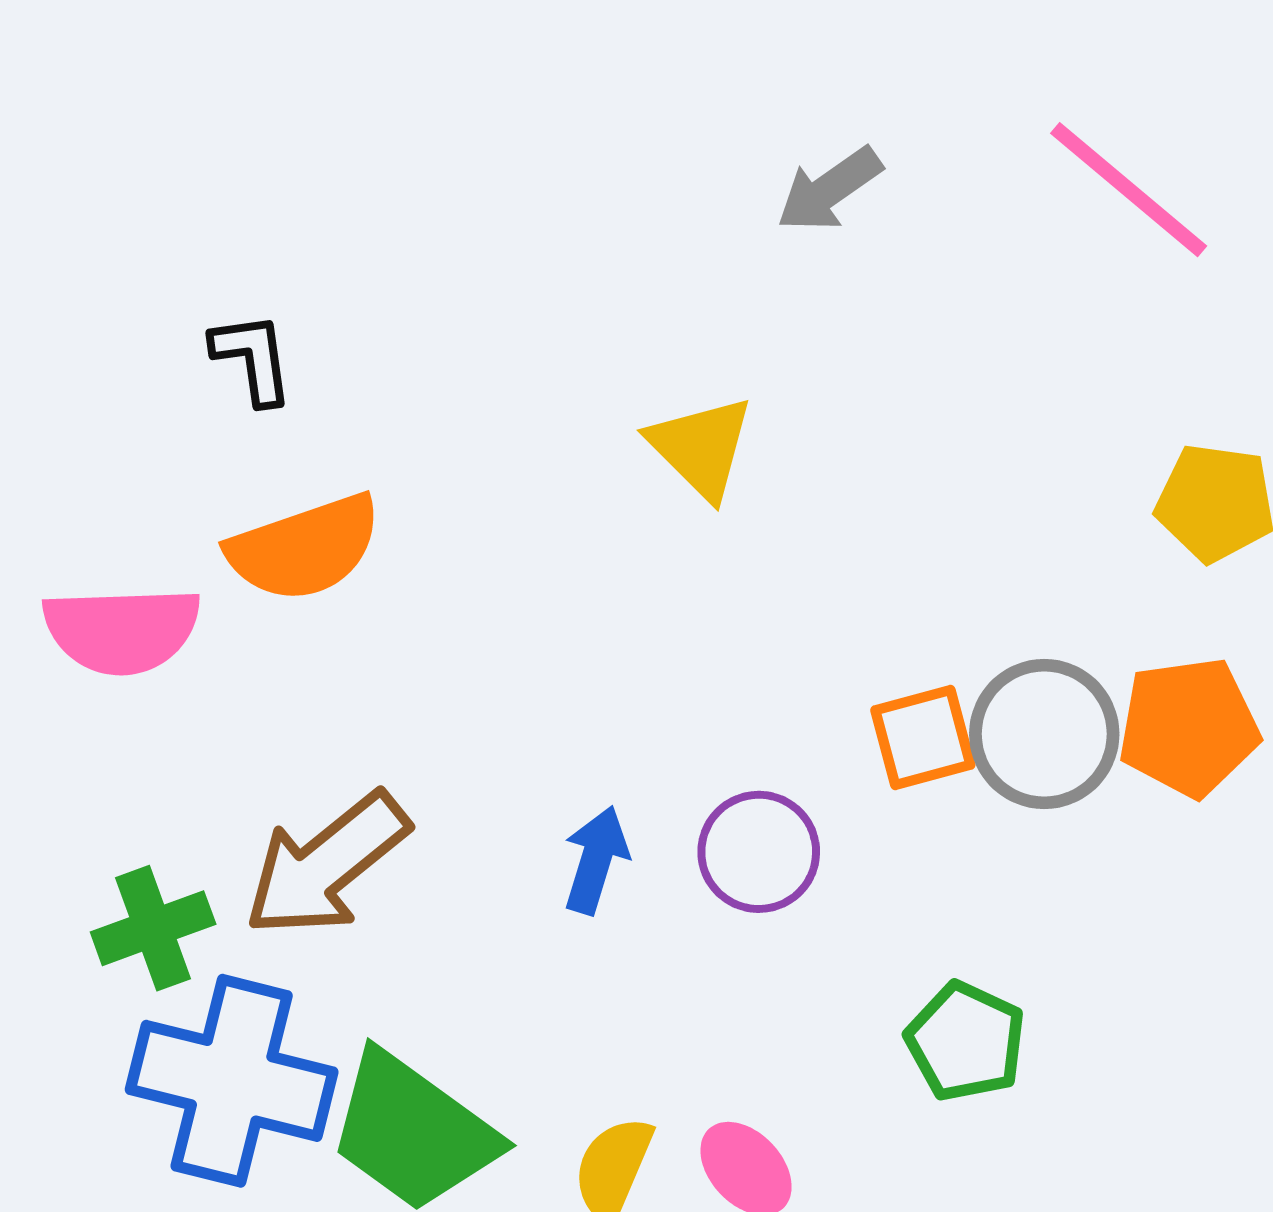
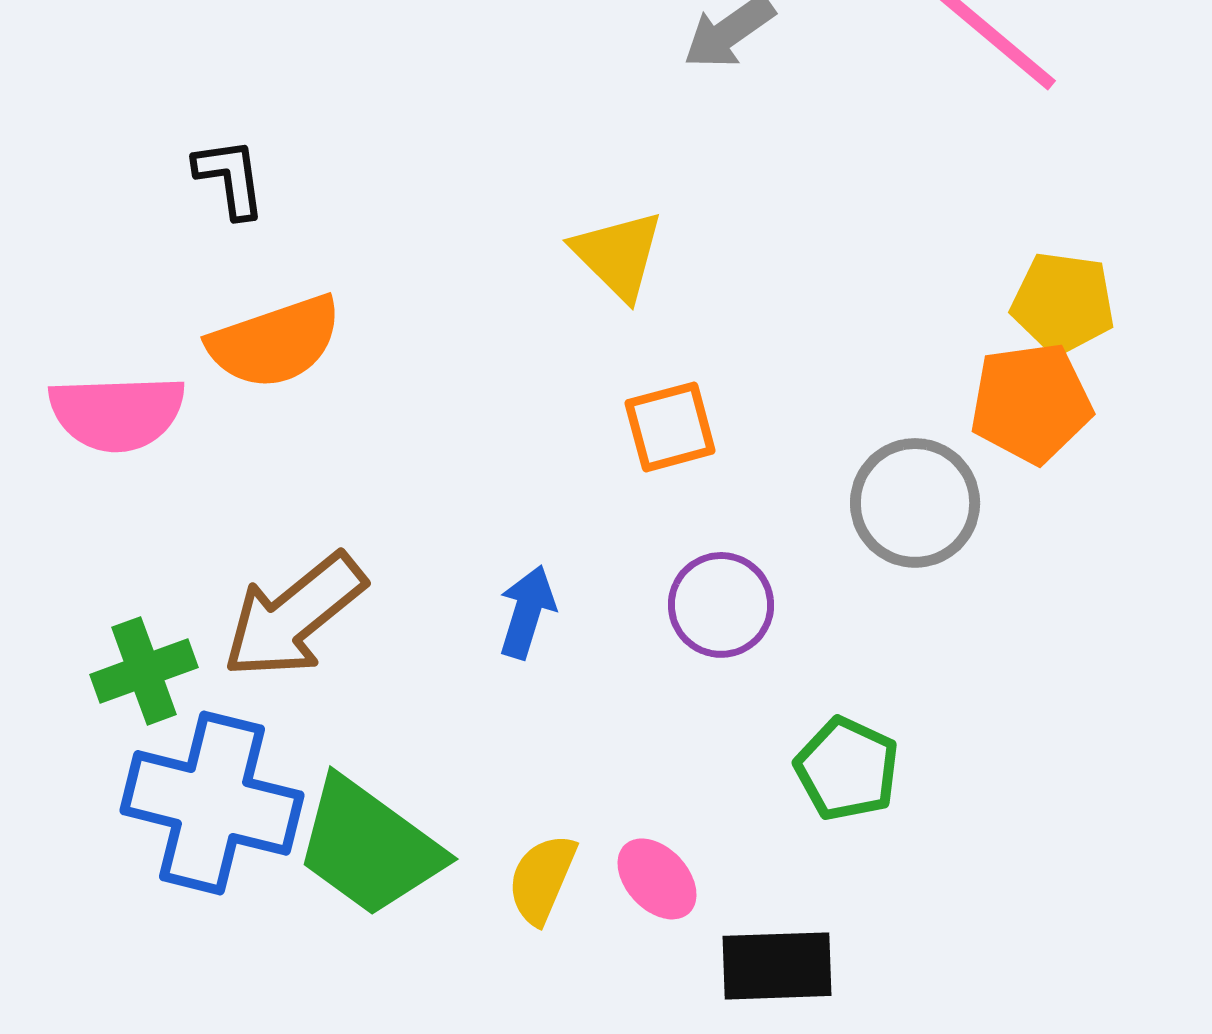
orange pentagon: (1189, 727) -> (1031, 403), moved
orange square: (923, 737) -> (670, 427), moved
purple circle: (759, 852) -> (721, 605), moved

